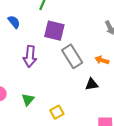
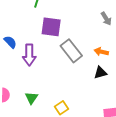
blue semicircle: (14, 22) -> (10, 42), moved
black triangle: (92, 84) -> (100, 73), moved

